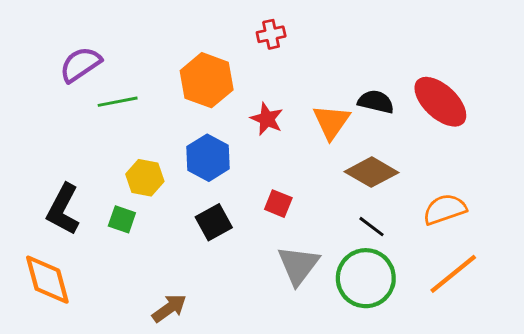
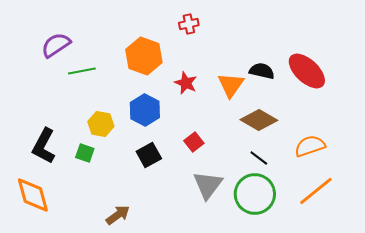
red square: (278, 204) -> (194, 142), turned 30

